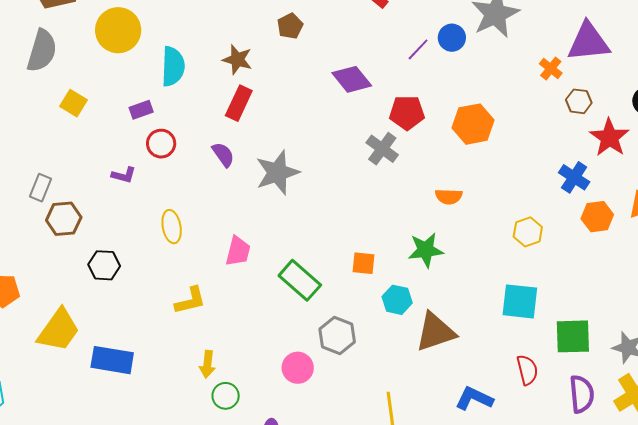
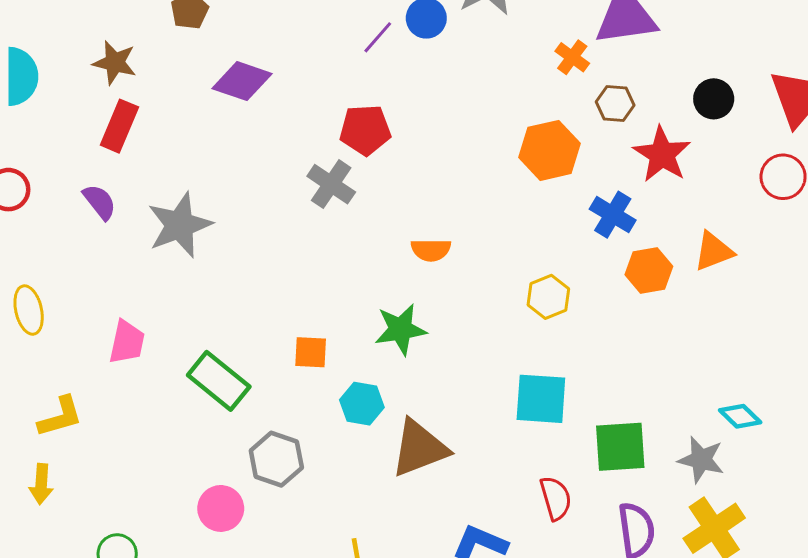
purple diamond: (352, 79) -> (242, 81), moved, turned -30
orange hexagon: (473, 124) -> (549, 150), moved
yellow arrow: (207, 364) -> (41, 484), moved

